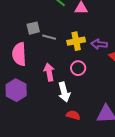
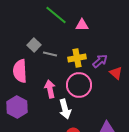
gray square: (33, 28) -> (34, 45), turned -32
purple arrow: (99, 44) -> (100, 61), turned 133
pink circle: (78, 68) -> (79, 85), size x1.6

